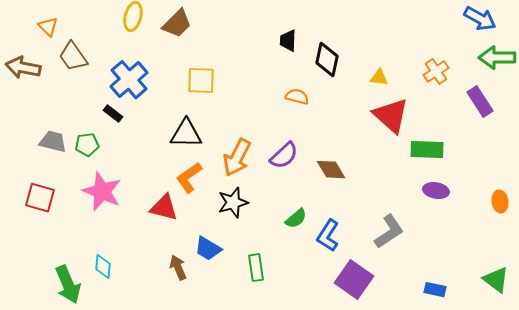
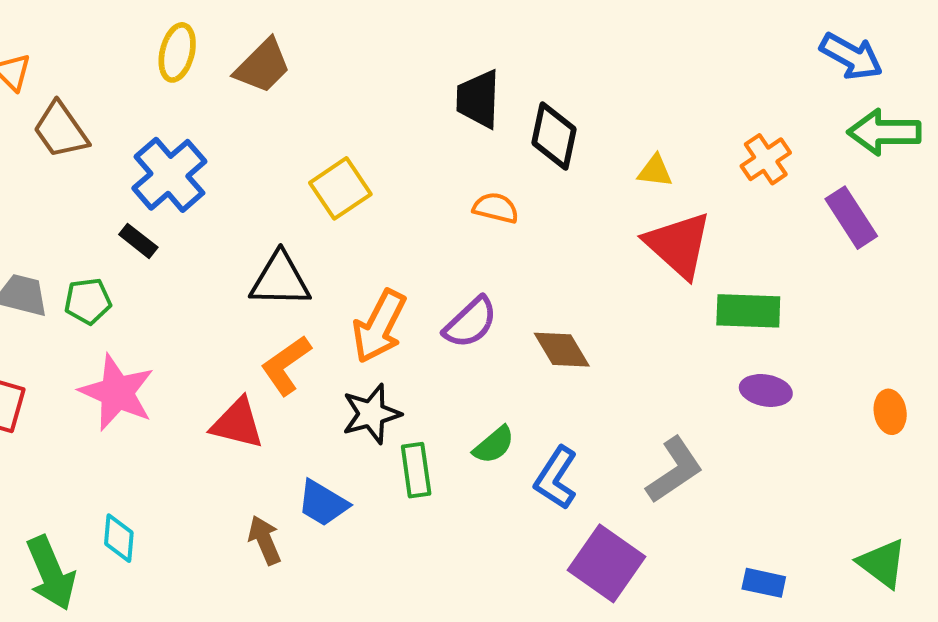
black trapezoid: (288, 41) -> (478, 99), size x1.4
yellow square: (201, 81) -> (340, 188), moved, turned -36
green rectangle: (256, 268) -> (416, 470), moved

